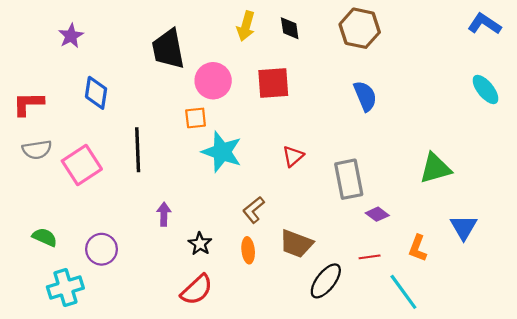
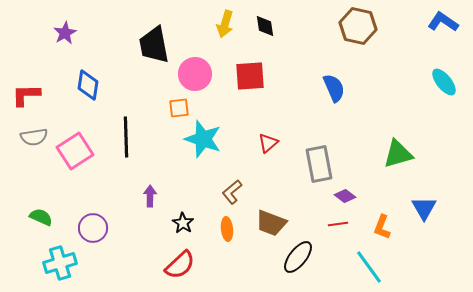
brown hexagon: (360, 28) -> (358, 26), moved
red line: (370, 257) -> (338, 224), moved

